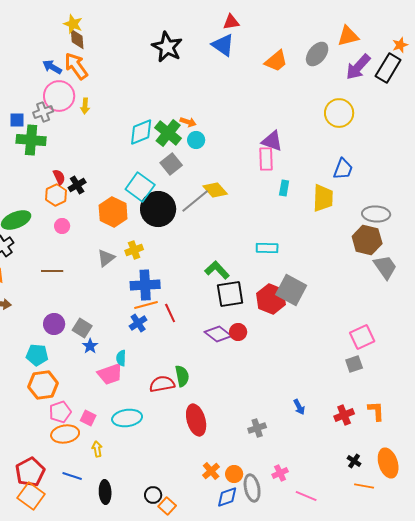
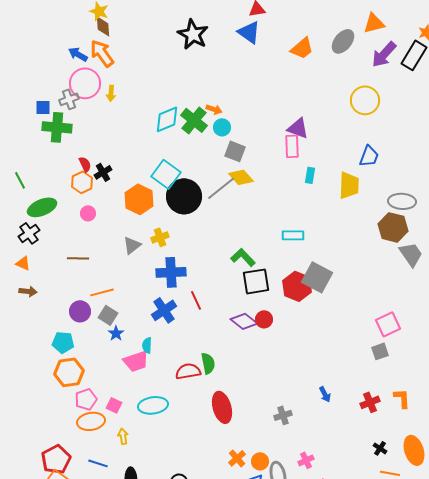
gray square: (171, 164) -> (235, 151), moved, turned -30
orange line: (146, 305) -> (102, 292), moved
blue cross: (138, 323) -> (164, 310), size x1.4

